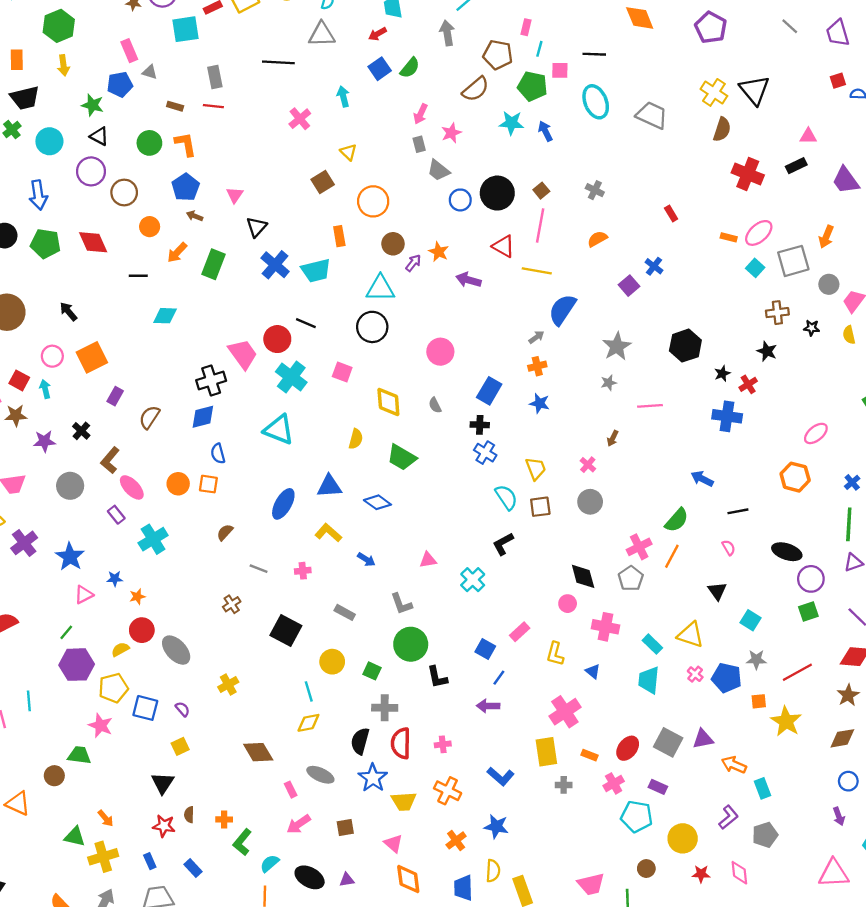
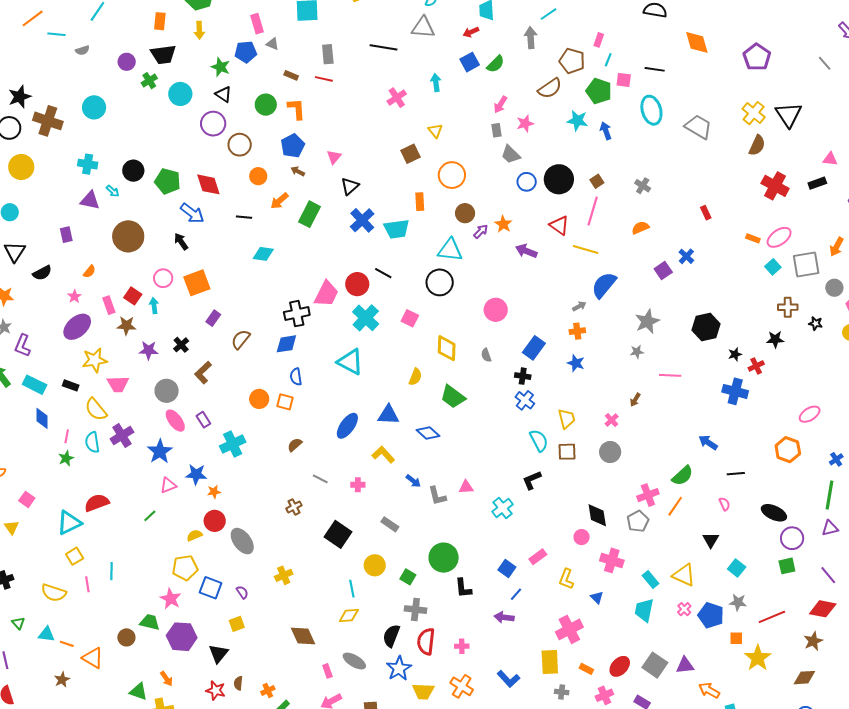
blue arrow: (38, 195) -> (192, 213), moved, turned -50
black star: (767, 351) -> (775, 339), turned -30
pink trapezoid: (243, 354) -> (326, 294), turned 56
pink ellipse: (132, 487) -> (175, 421), moved
blue star: (115, 579) -> (196, 474), size x1.5
gray L-shape: (401, 604) -> (437, 496), moved
purple hexagon: (77, 665) -> (182, 637), moved
orange cross: (224, 819) -> (268, 690), turned -32

